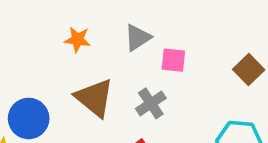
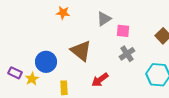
orange star: (77, 39) -> (63, 13), moved
gray cross: (151, 103) -> (127, 54), moved

